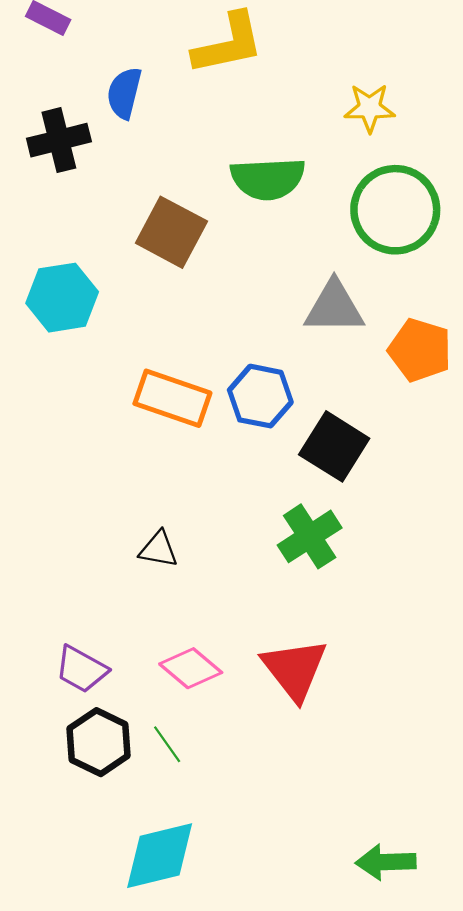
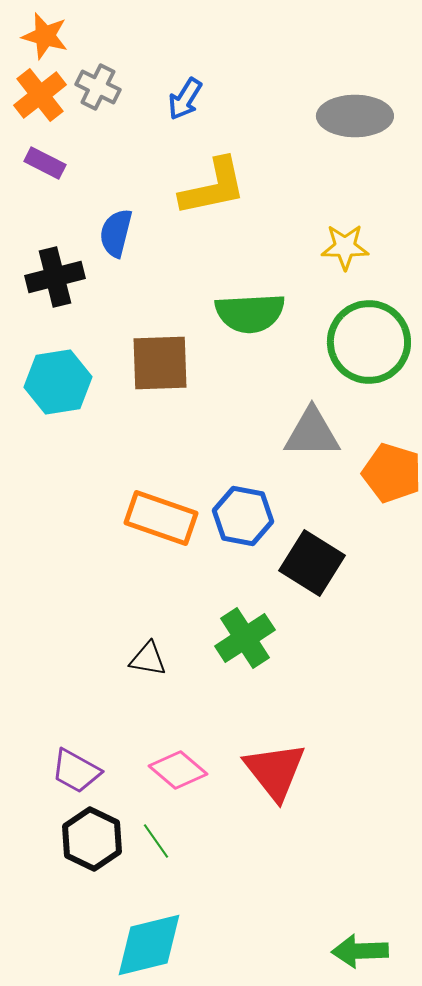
brown square: (171, 232) -> (160, 363), turned -30
cyan hexagon: (62, 298) -> (58, 382), moved
green cross: (310, 536) -> (245, 638), moved

